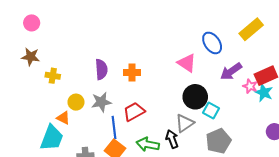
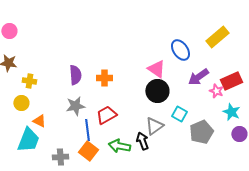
cyan star: (264, 93) -> (231, 112), moved
black circle: (195, 97) -> (157, 91), moved
yellow circle: (76, 102) -> (21, 103), moved
gray pentagon: (218, 141) -> (201, 132), moved

